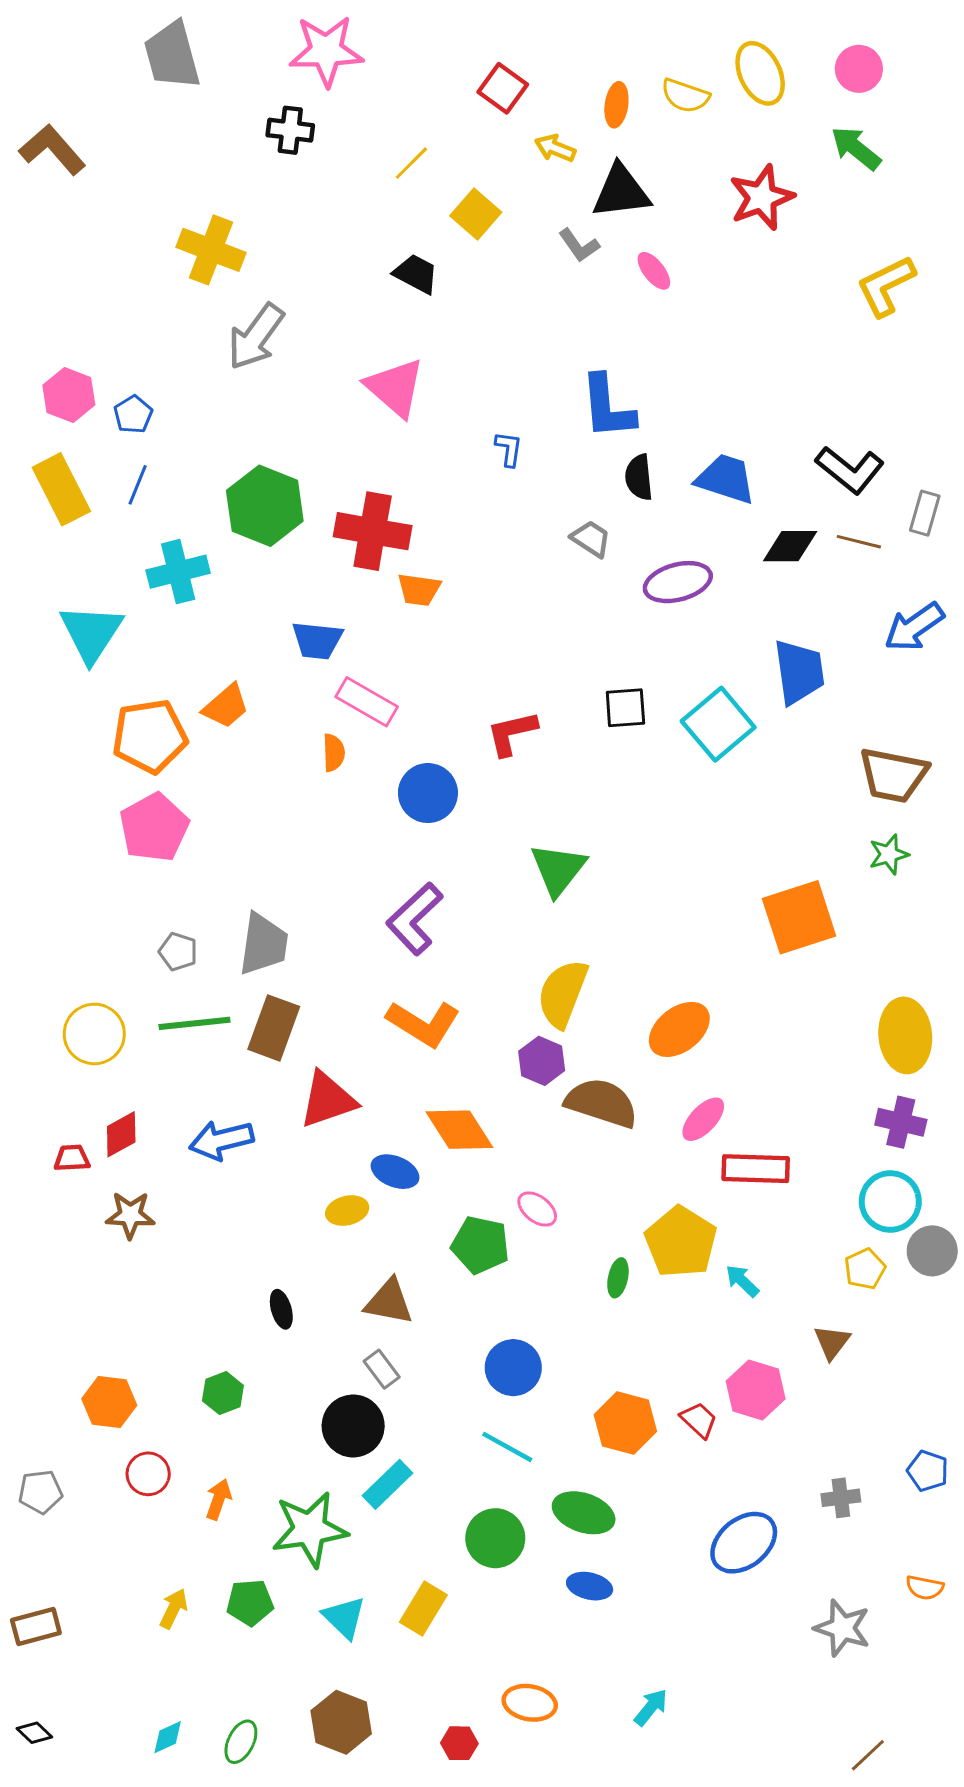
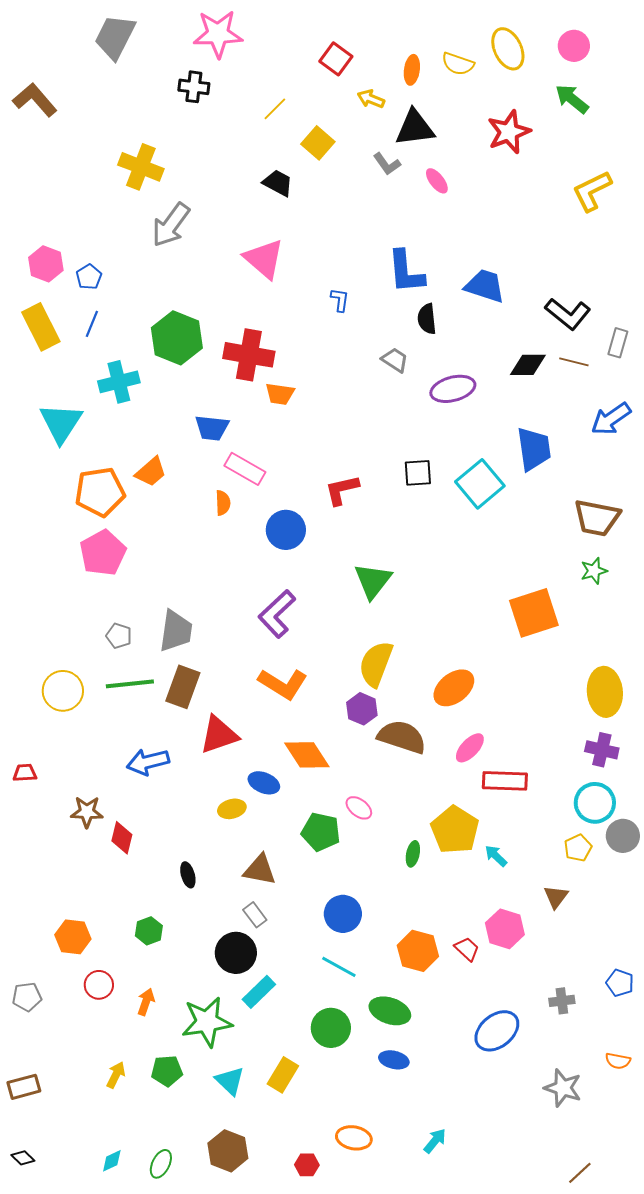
gray trapezoid: (172, 55) -> (115, 37), turned 42
blue trapezoid: (726, 479) -> (485, 286), moved
red diamond: (121, 1134) -> (122, 838), moved, turned -48
red trapezoid: (72, 1158) -> (25, 773), moved

